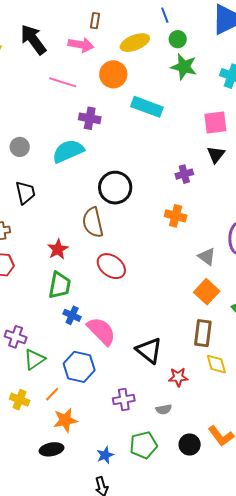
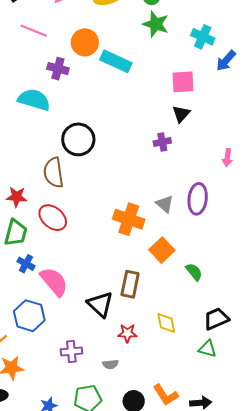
orange circle: (113, 74) -> (85, 42), moved
cyan semicircle: (68, 151) -> (34, 100), turned 36
purple cross: (184, 174) -> (162, 142), moved
orange cross: (176, 216) -> (129, 219), moved, size x1.4
red star: (58, 249) -> (17, 197), turned 30
gray triangle: (207, 257) -> (165, 204), moved
red ellipse: (111, 266) -> (53, 218), moved
brown rectangle: (203, 333) -> (130, 284), moved

